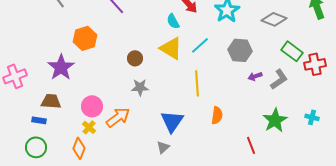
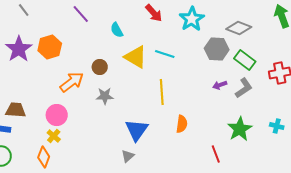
cyan semicircle: (173, 21) -> (117, 30), moved
cyan line: (200, 45) -> (165, 54), turned 60
gray hexagon: (240, 50) -> (217, 49), moved
green rectangle: (292, 51) -> (245, 60), moved
purple star: (61, 67) -> (19, 49), moved
orange arrow: (118, 117) -> (72, 82), moved

